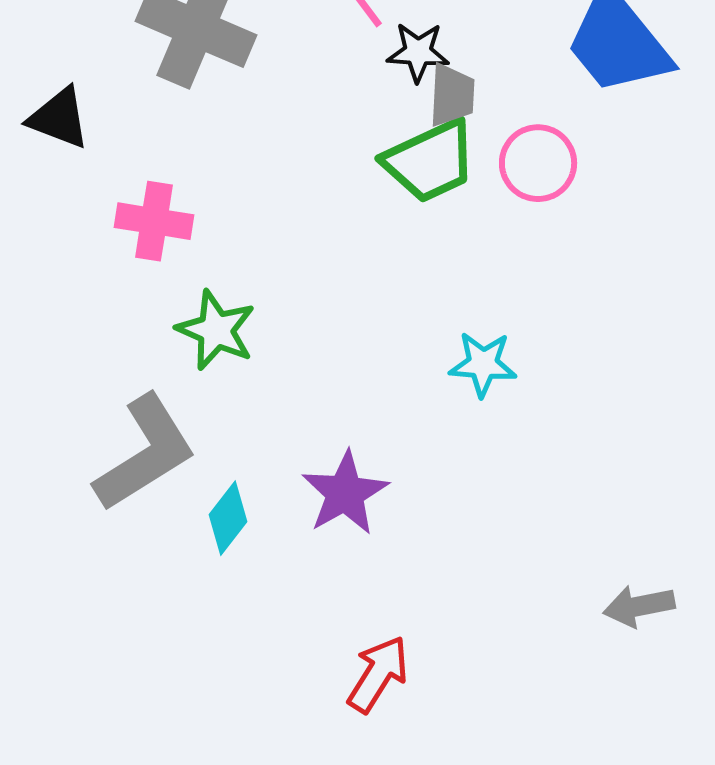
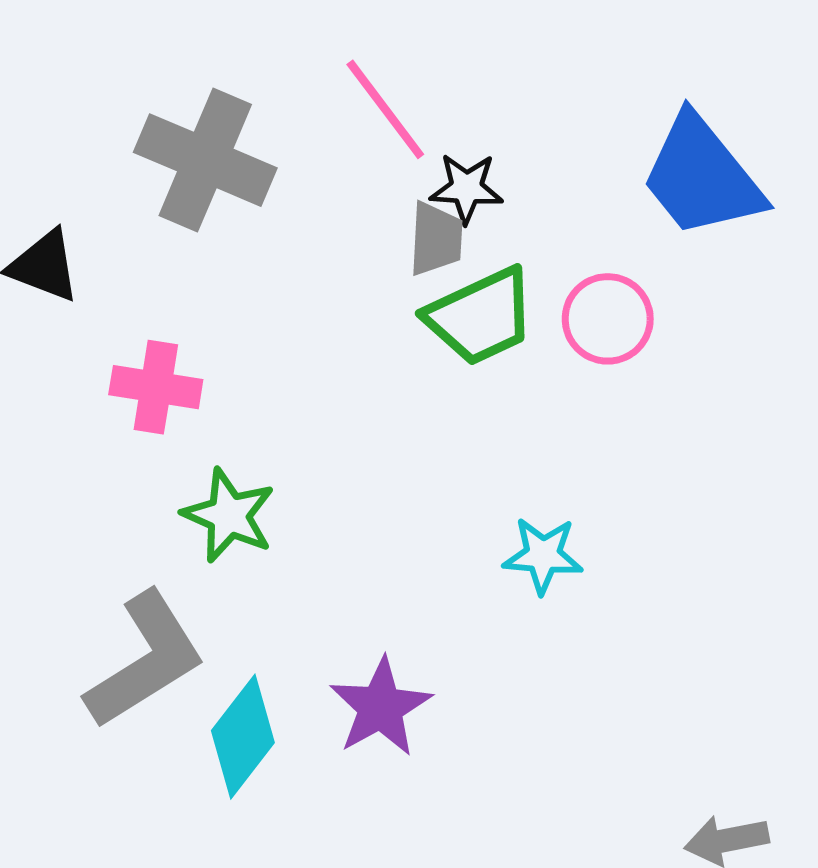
gray trapezoid: (452, 95) -> (436, 239), moved
cyan diamond: (228, 518) -> (243, 737), size x1.4

